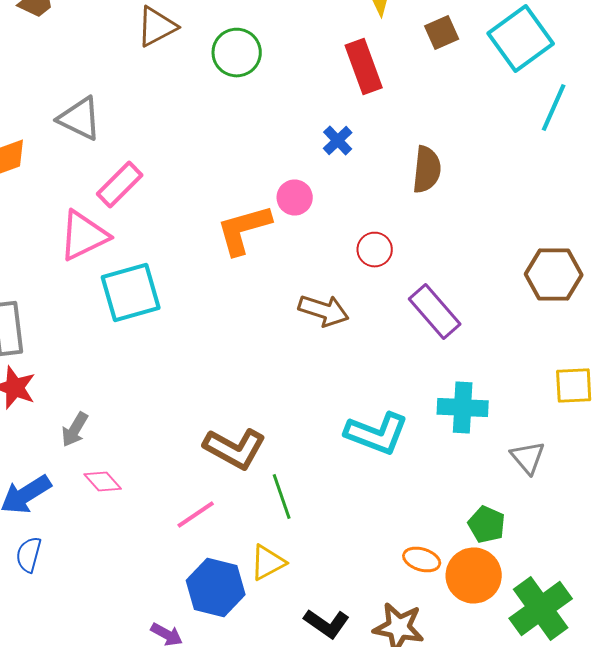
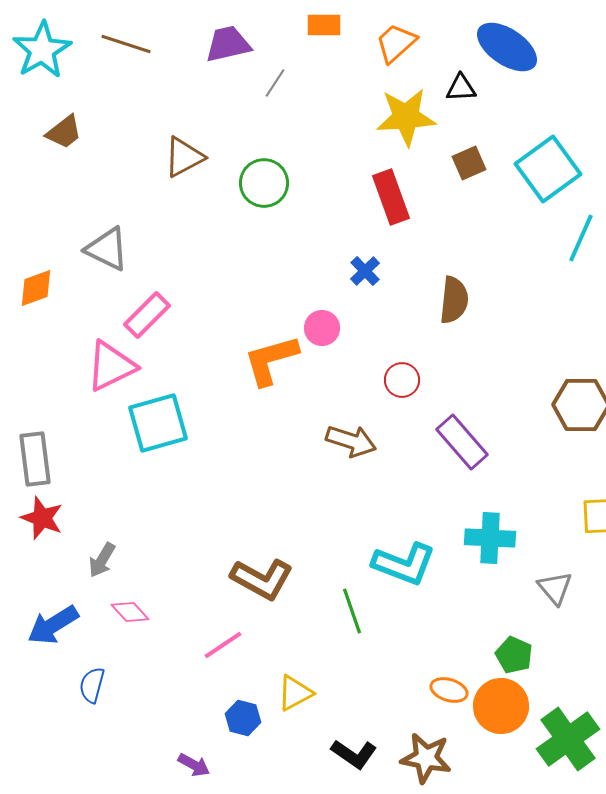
green line: (282, 496) -> (352, 611), moved
blue semicircle: (29, 554) -> (92, 685), moved
blue hexagon: (216, 588) -> (243, 718), size x0.6

